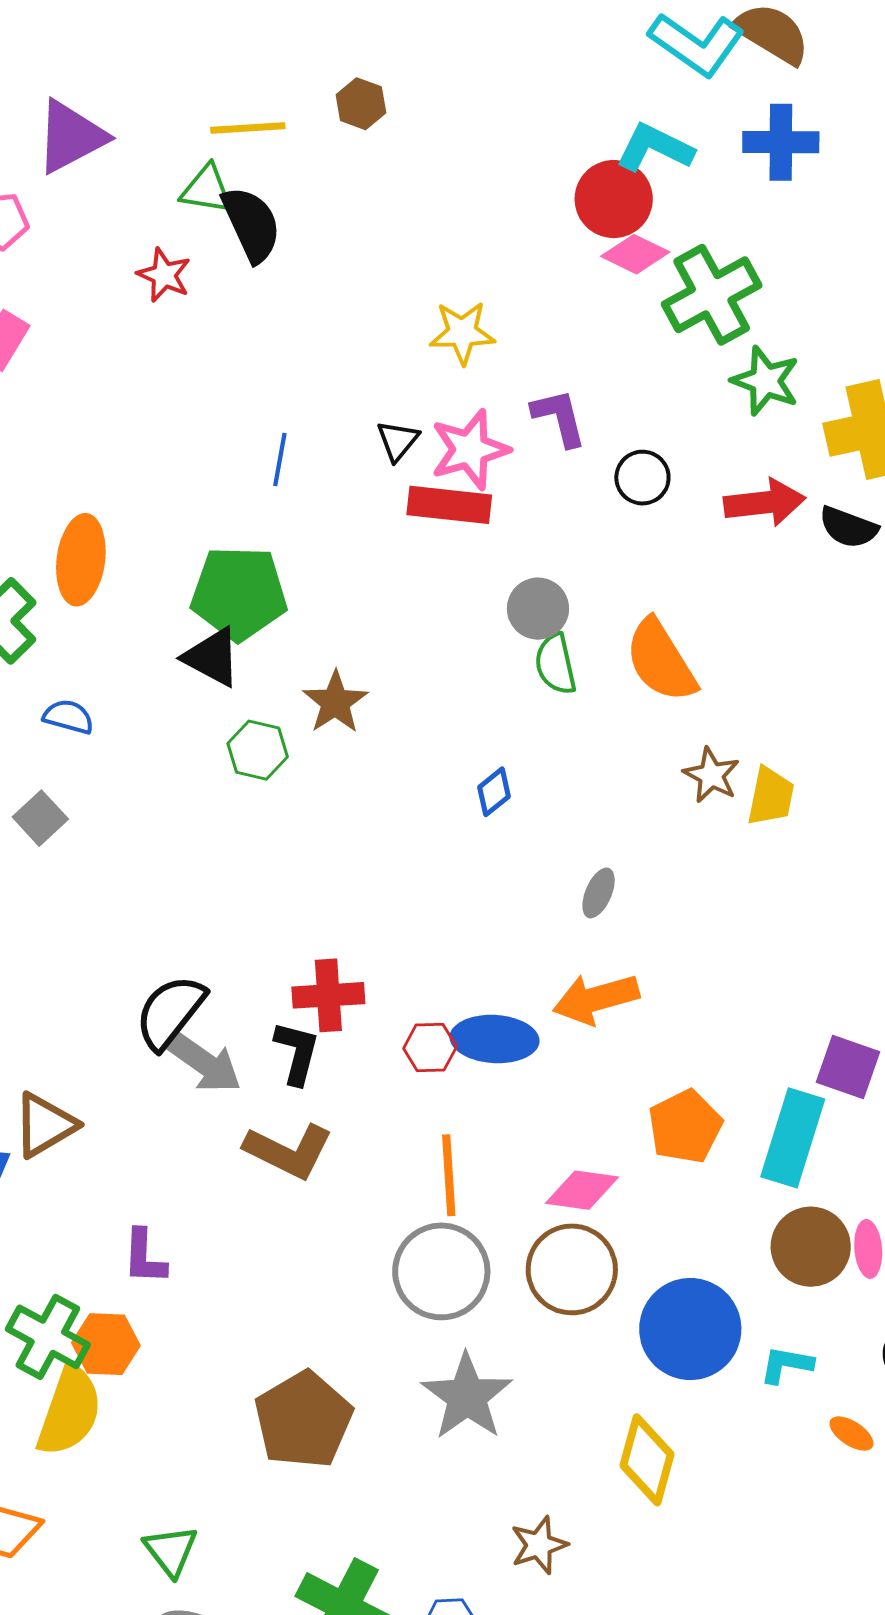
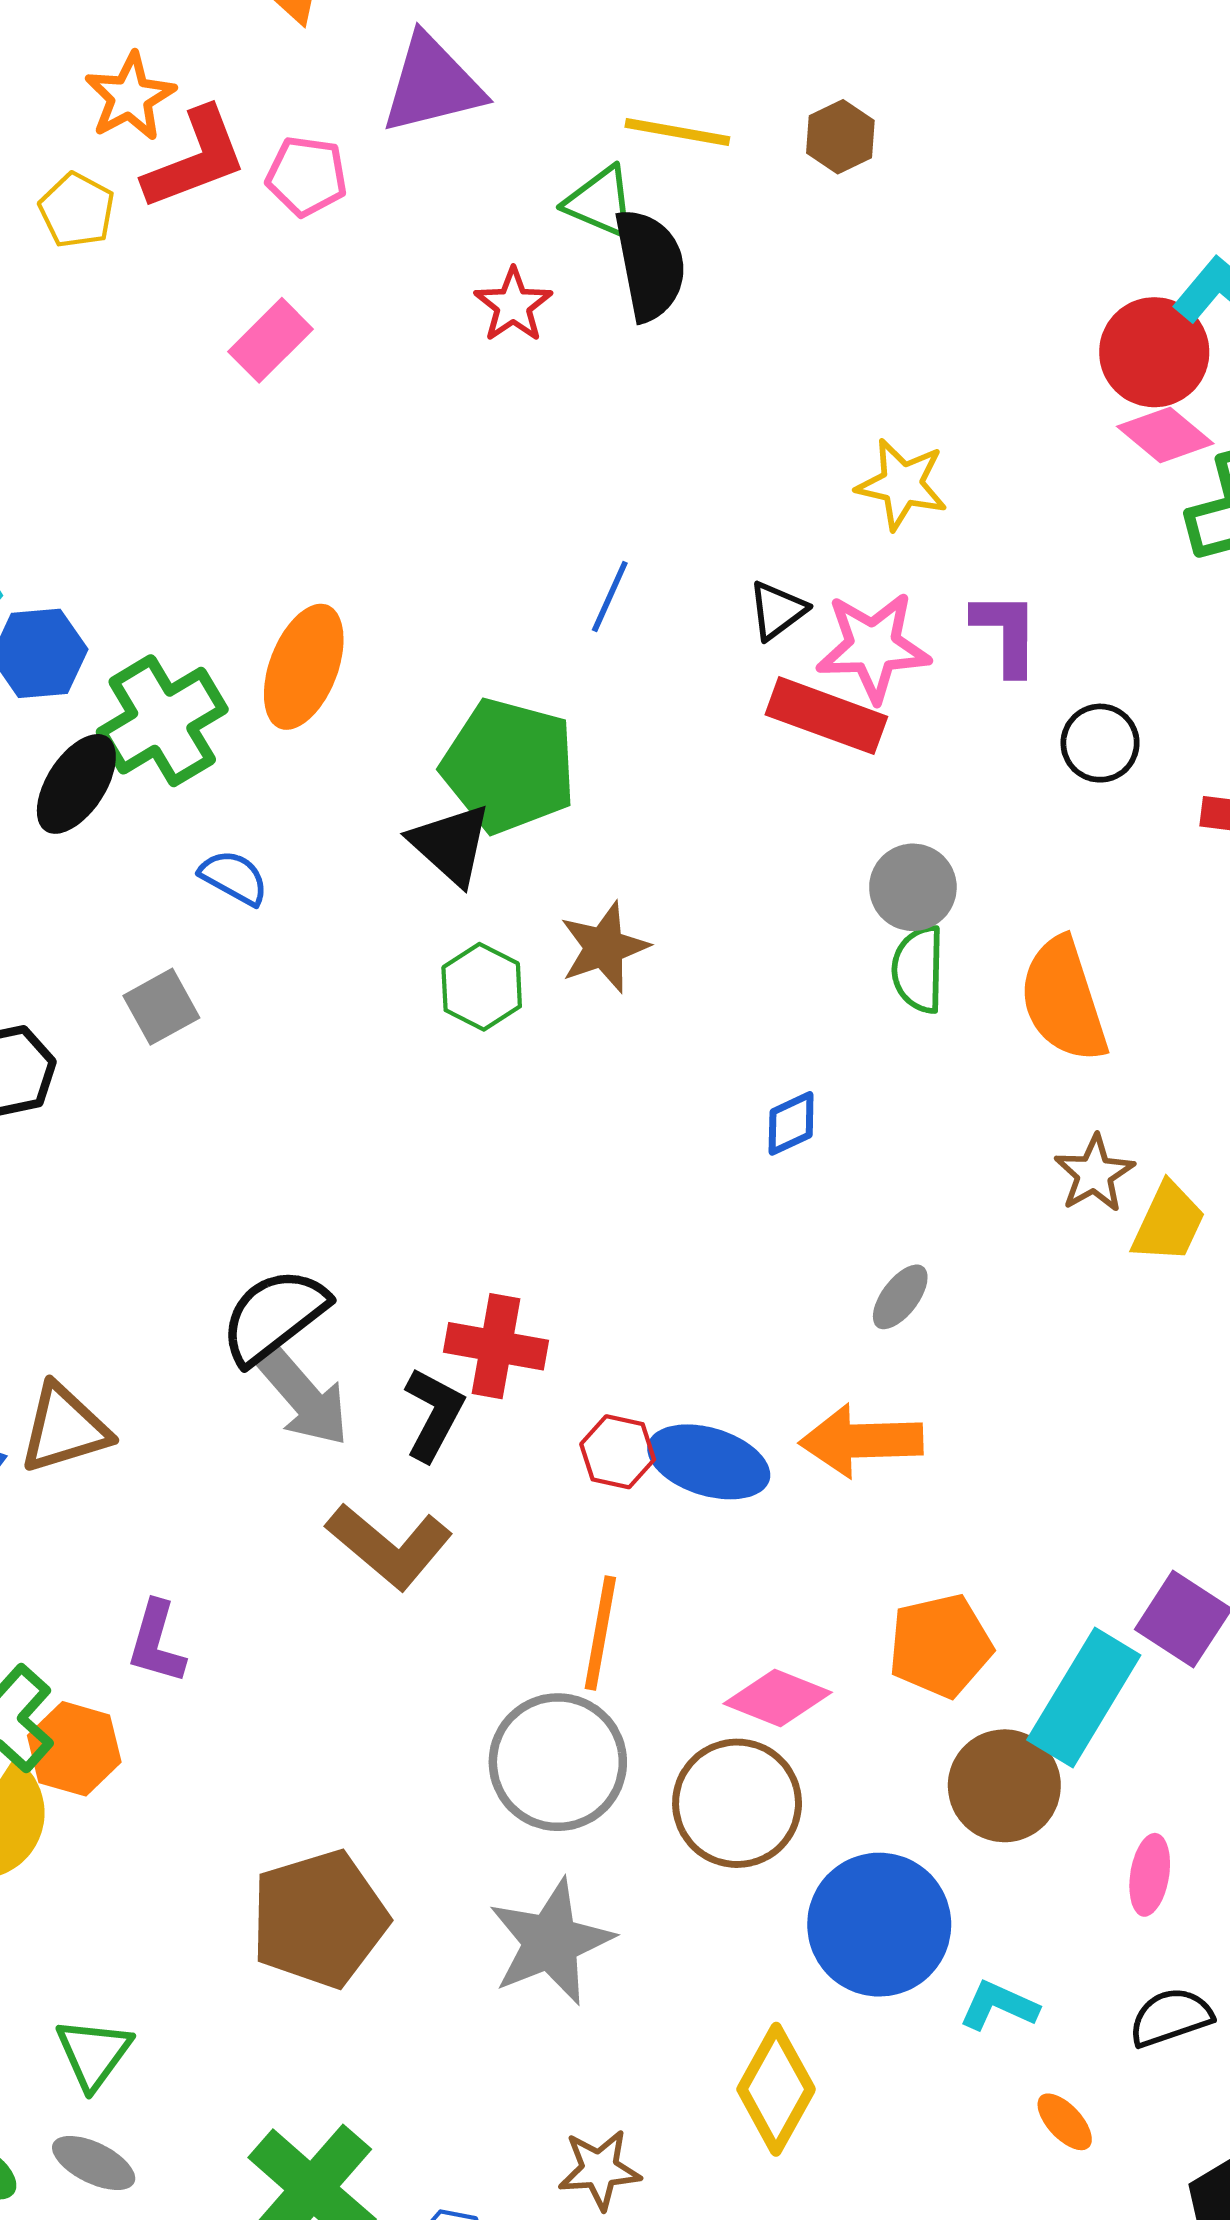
brown circle: (811, 1247) -> (1004, 1786), moved

